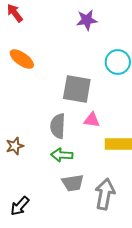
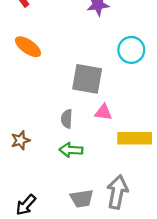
gray semicircle: (58, 126) -> (67, 119), size x0.7
gray trapezoid: (73, 183) -> (82, 198), moved

